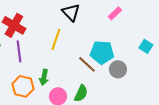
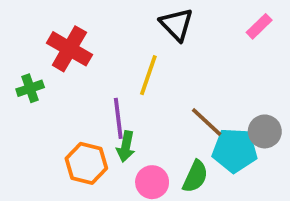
purple line: (19, 51) -> (118, 118), moved
cyan pentagon: (102, 52) -> (235, 150), moved

